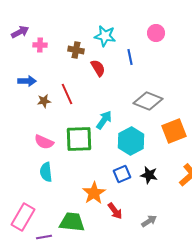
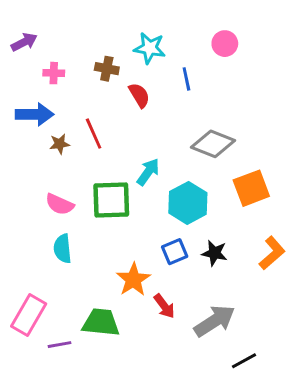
pink cross: (40, 45) -> (54, 73), moved
blue arrow: (27, 81) -> (35, 114), size x1.4
gray arrow: (149, 221) -> (214, 321), size x1.8

